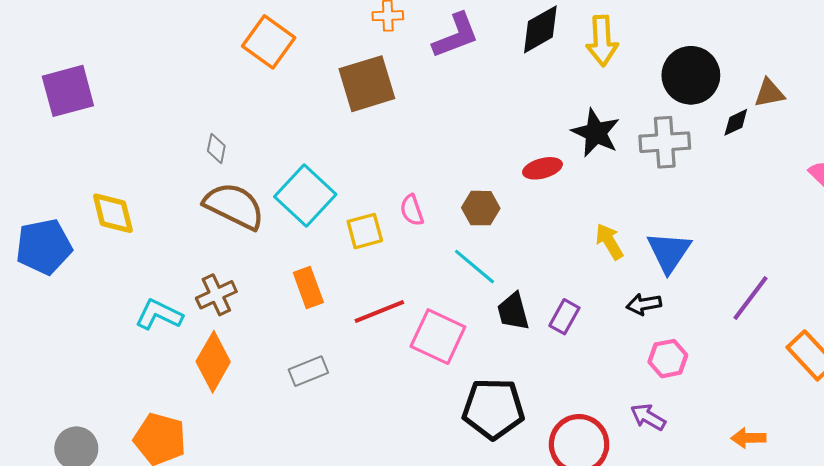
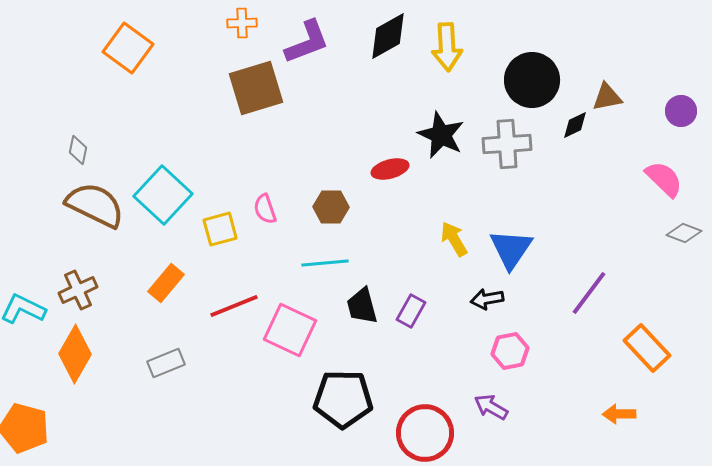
brown square: (367, 84) -> (256, 88), moved
cyan line: (475, 267) -> (325, 263), turned -45
orange rectangle: (308, 287) -> (166, 283), turned 60
orange arrow: (748, 438) -> (619, 414), moved

